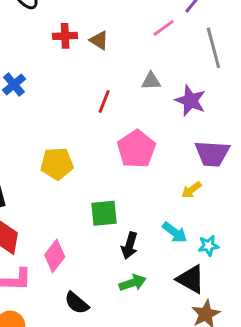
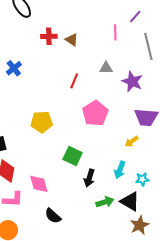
pink line: (164, 28) -> (115, 32), turned -56
green square: (104, 213) -> (73, 156), turned 30
cyan arrow: (175, 232) -> (120, 170), turned 72
pink diamond: (55, 256) -> (39, 184), turned -55
green arrow: (133, 283) -> (105, 202), moved

